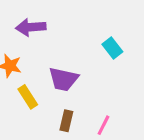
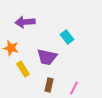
cyan rectangle: (112, 48) -> (67, 37), moved

